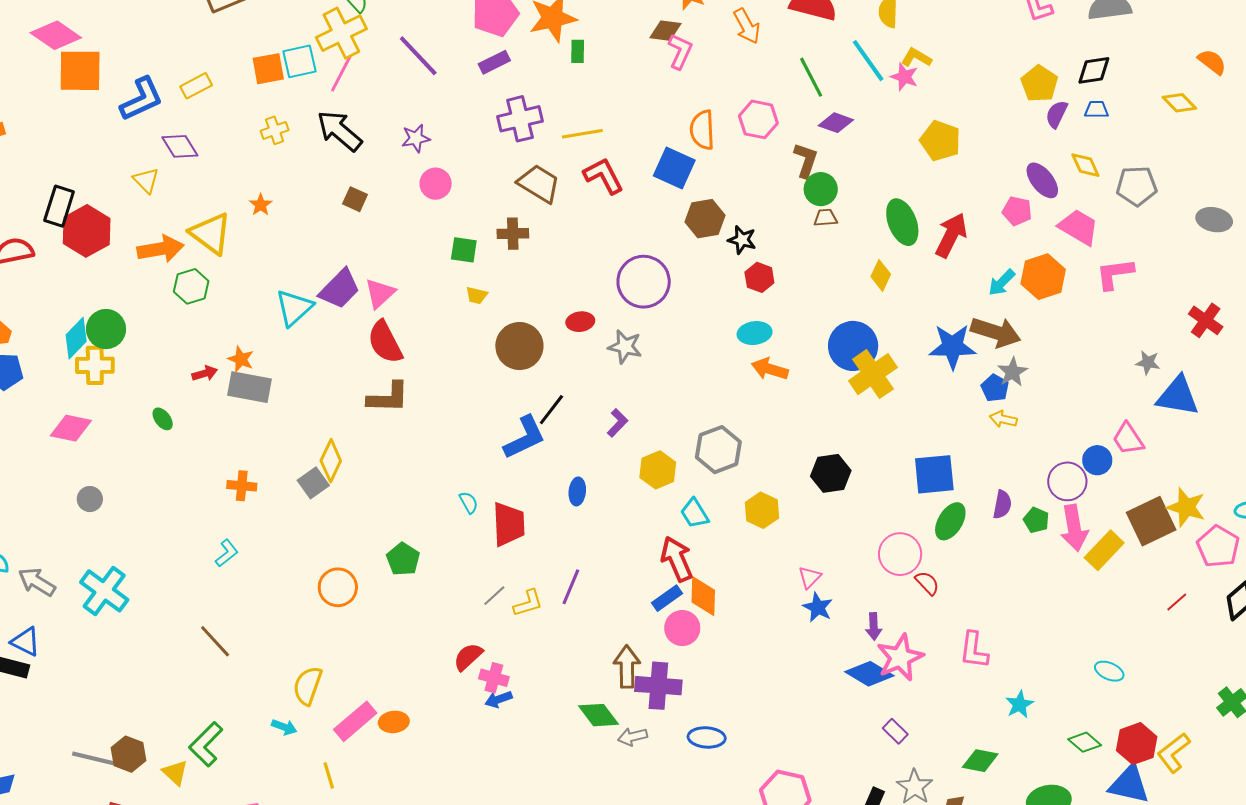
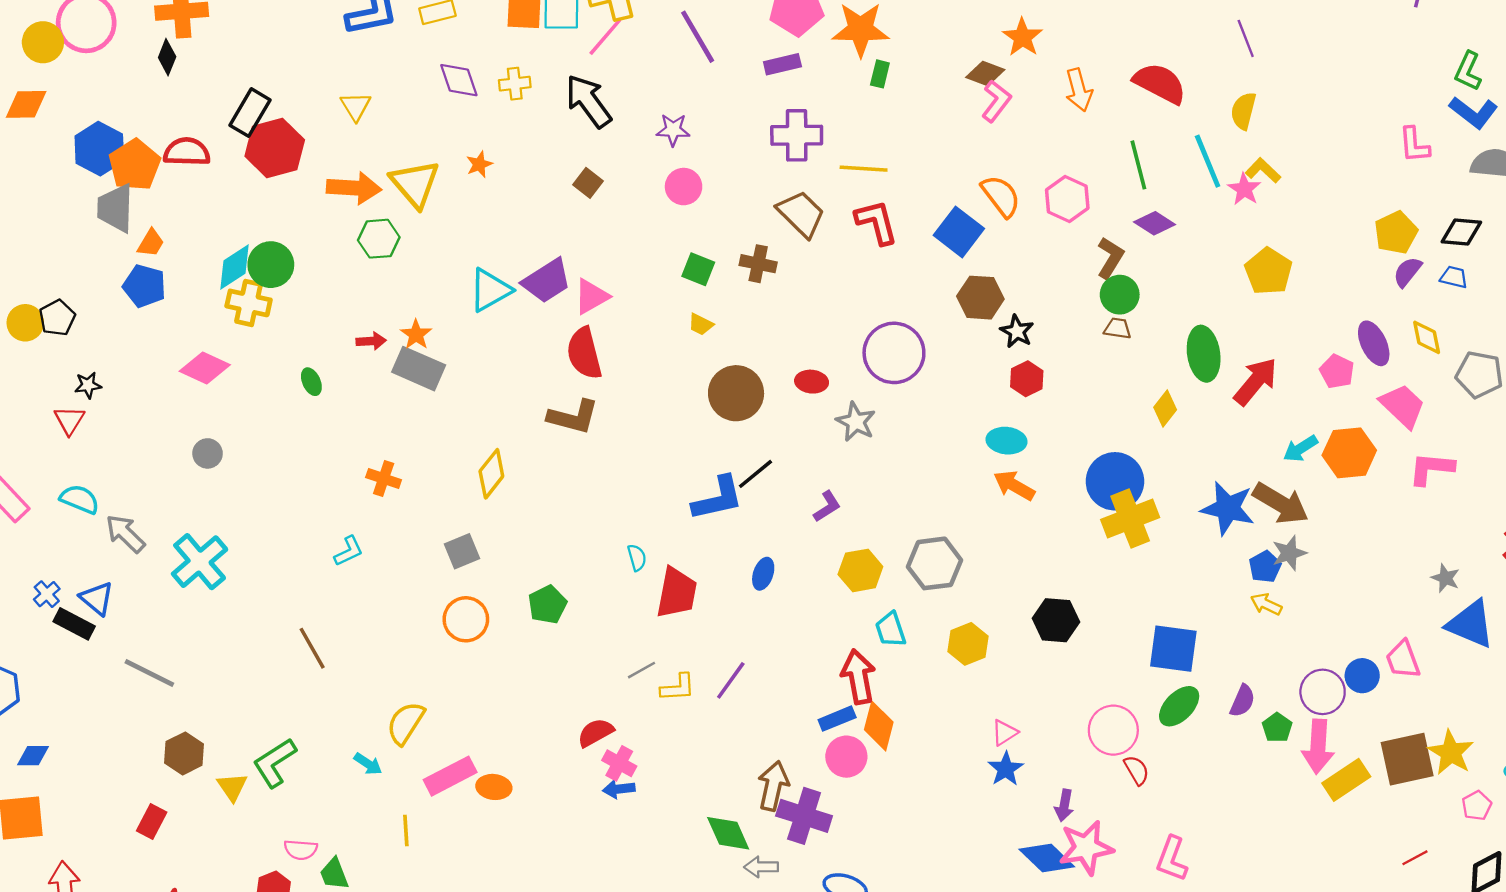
orange semicircle: (702, 130) -> (1001, 196), turned 132
purple diamond: (180, 146) -> (459, 80), moved
gray square: (313, 483) -> (462, 551), moved
pink pentagon: (1218, 546) -> (1477, 806), size x0.6
gray line: (95, 759) -> (149, 673), moved

